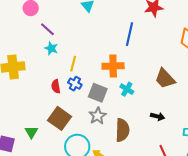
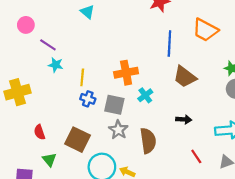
blue line: (129, 34) -> (169, 44), moved
red semicircle: (56, 86) -> (39, 132), moved
cyan cross: (127, 89) -> (145, 95), turned 32

